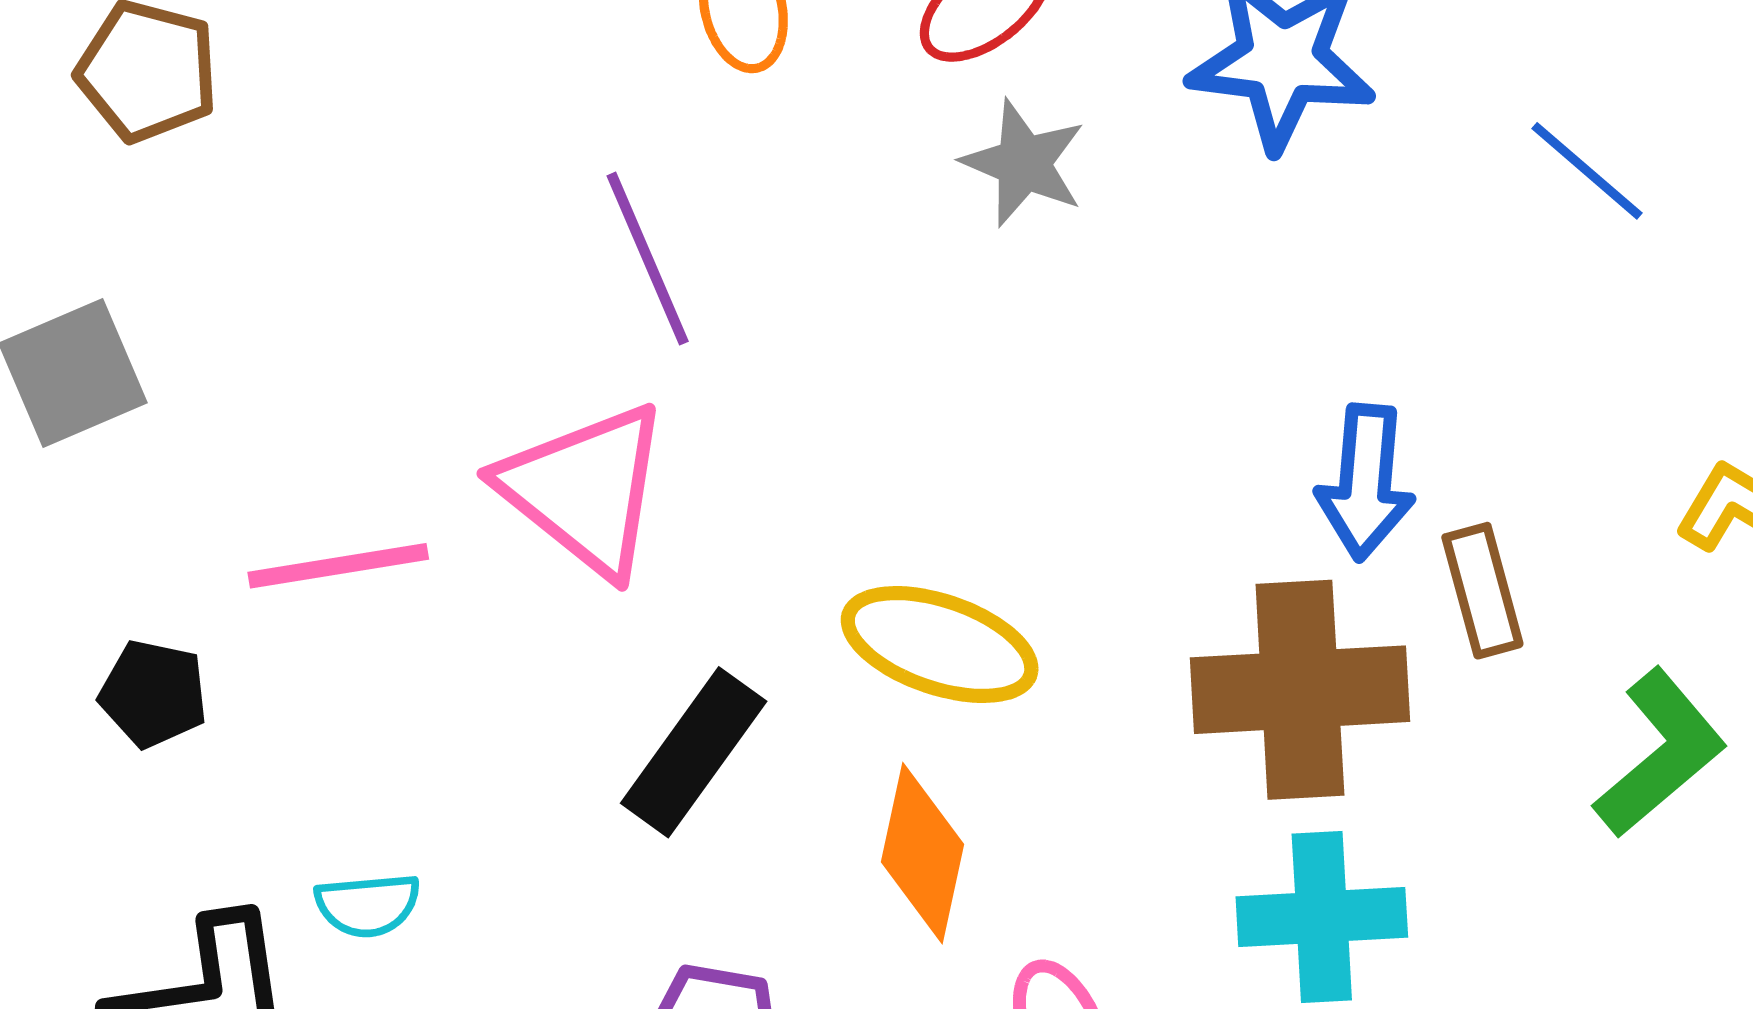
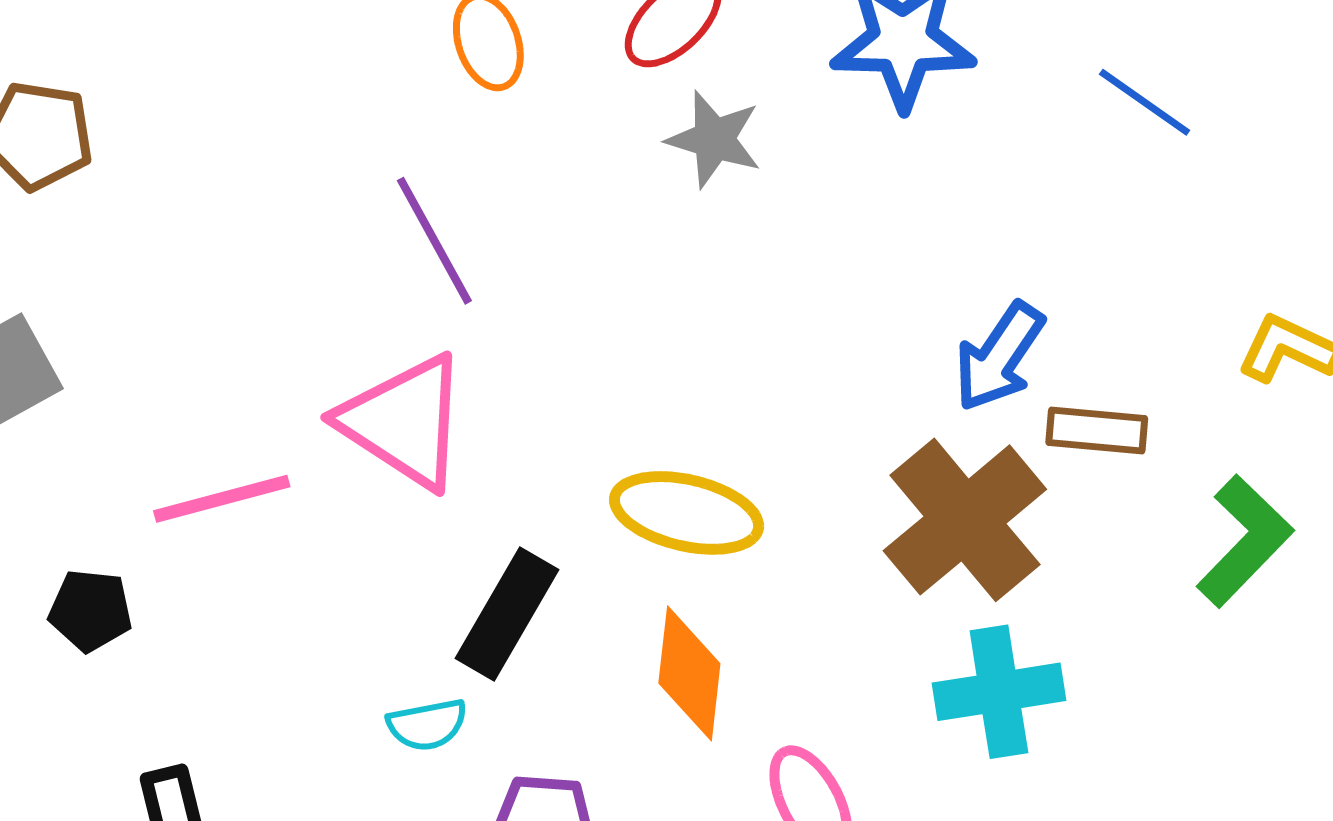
blue arrow: (1365, 482) -> (999, 357), turned 35
brown rectangle: (1482, 591) -> (1097, 431), turned -64
brown cross: (1300, 690) -> (965, 520), turned -31
cyan semicircle: (368, 905) -> (427, 725), moved

